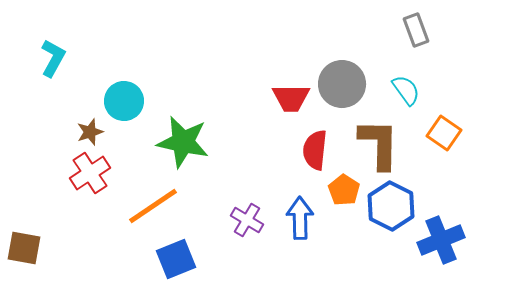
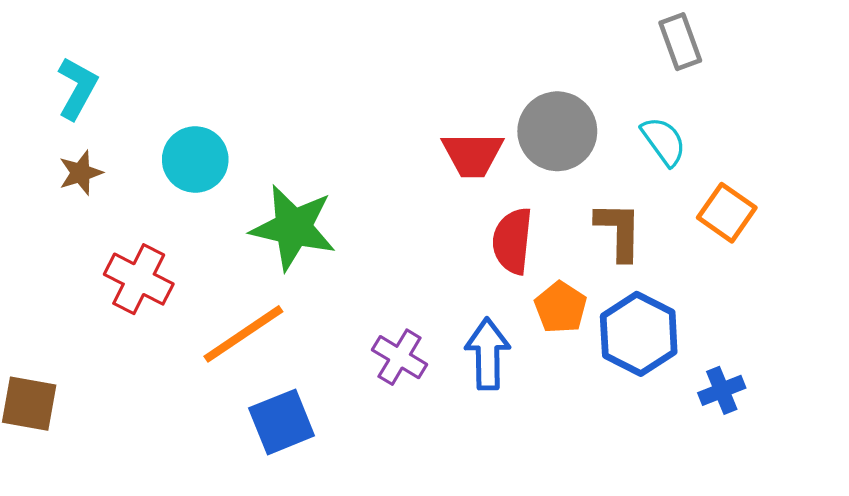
brown star: (90, 132) -> (81, 173), moved
brown L-shape: (379, 144) -> (619, 231), size x0.7
red cross: (90, 173) -> (139, 279), turned -30
blue cross: (441, 240) -> (722, 390), size x0.6

